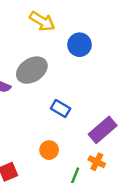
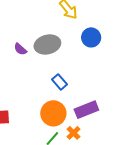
orange circle: (49, 150) -> (53, 113), moved, size x1.6

